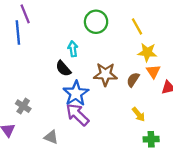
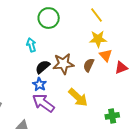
yellow line: (137, 26) -> (97, 15), moved
black semicircle: (63, 68) -> (43, 67), moved, turned 98
blue star: (76, 93) -> (39, 84), size x0.6
yellow arrow: (139, 114) -> (78, 97), moved, size x1.5

